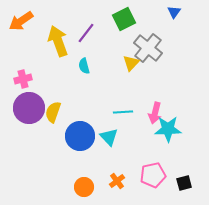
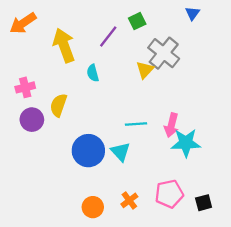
green square: (124, 19) -> (137, 21), size x0.7
purple line: (86, 33) -> (108, 37), moved
purple circle: (29, 108) -> (32, 120), size x0.7
yellow semicircle: (53, 112) -> (58, 105), moved

